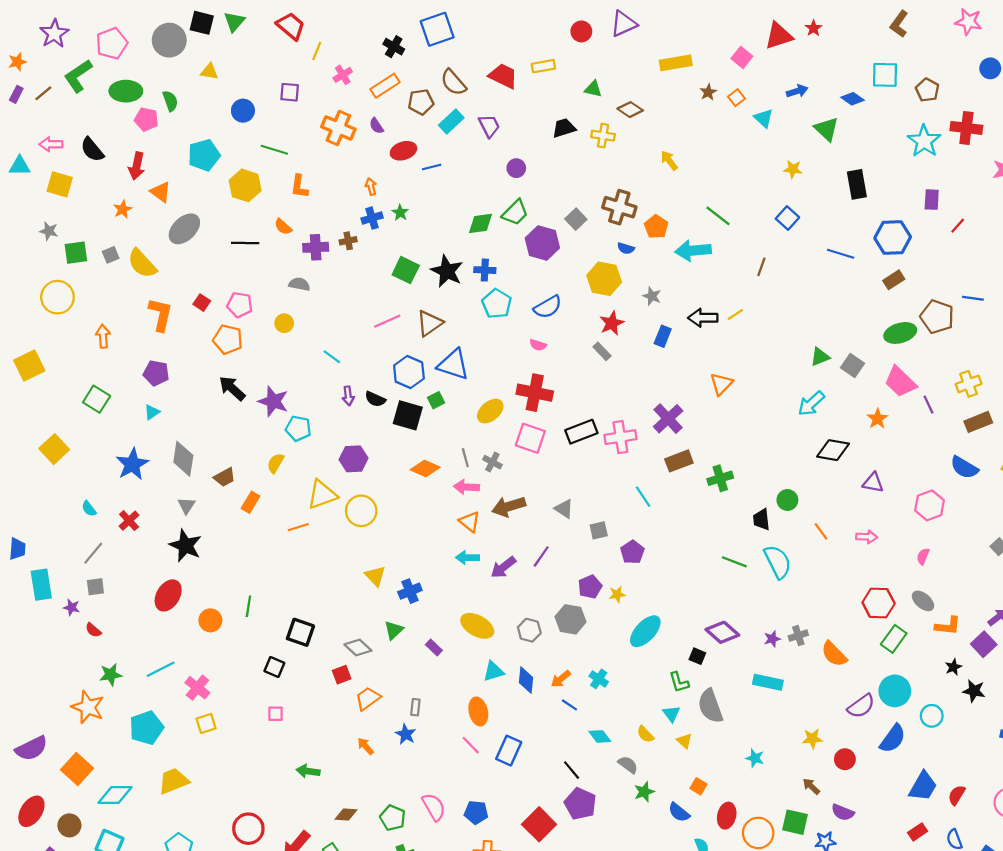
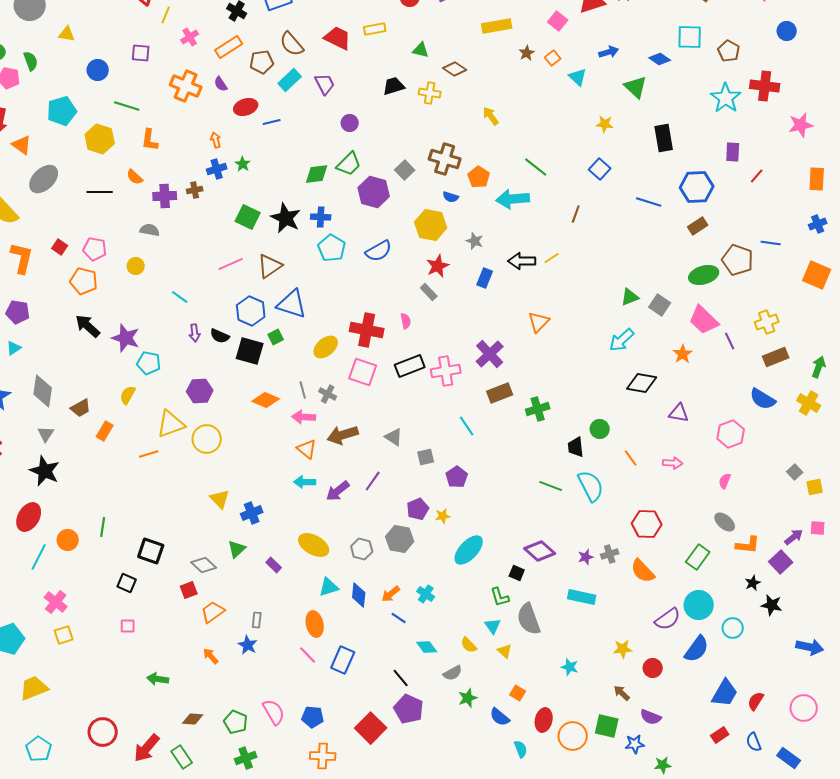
pink semicircle: (538, 345) -> (406, 321), moved, turned -119
red hexagon: (879, 603) -> (647, 524), moved
cyan line: (161, 669) -> (39, 557), moved, turned -36
gray semicircle: (628, 765) -> (453, 673), turned 114

